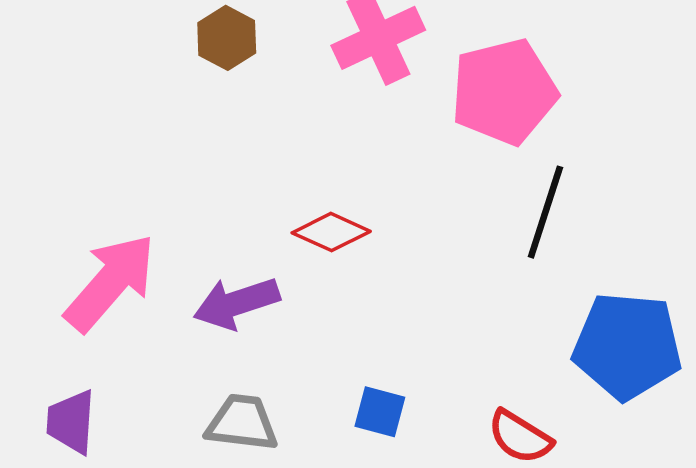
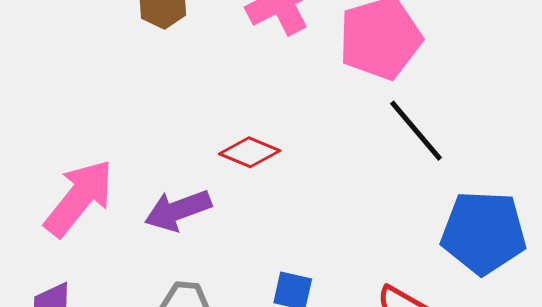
black line: (545, 212) -> (416, 131), turned -56

